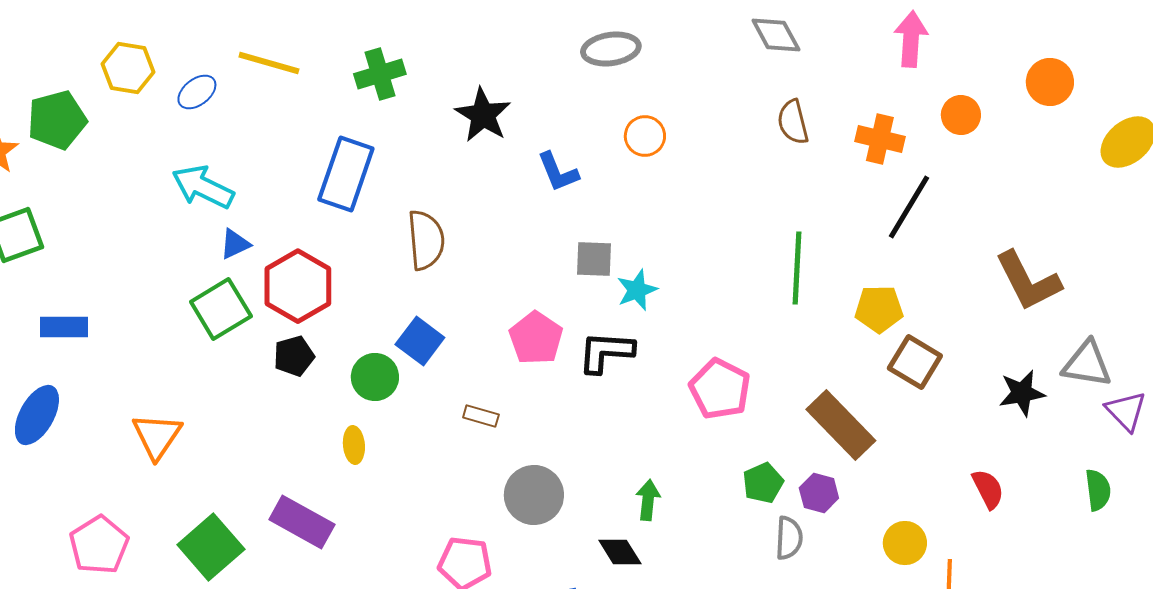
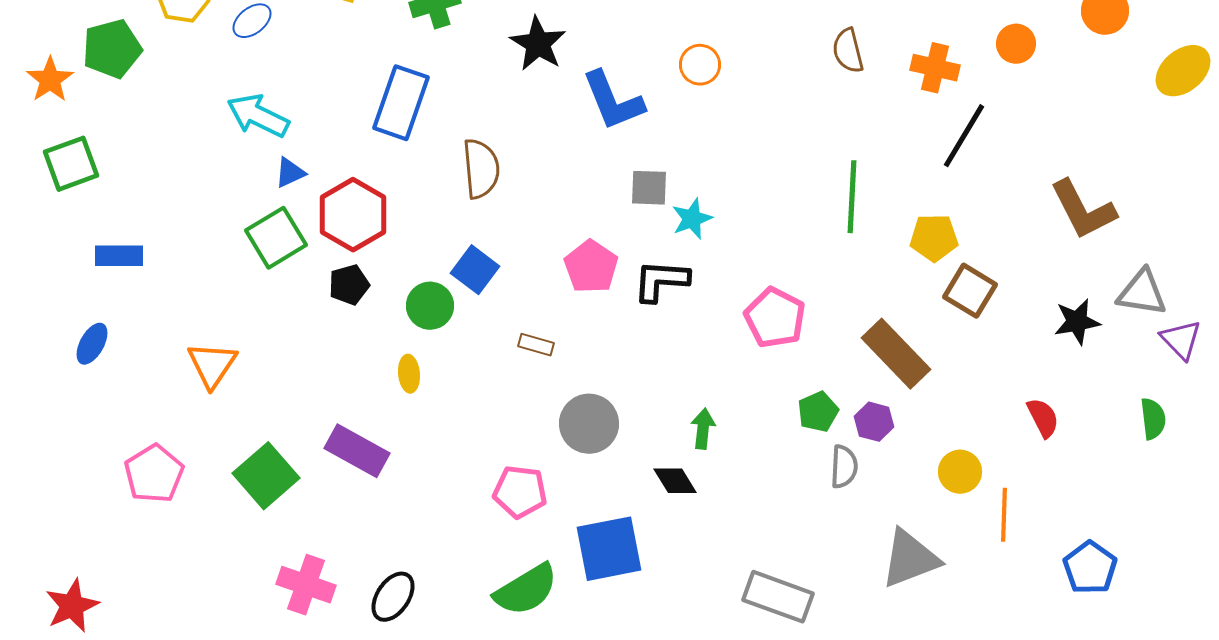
blue L-shape: (558, 172) -> (613, 101), size x1.5
blue ellipse: (37, 415) -> (92, 344), size x0.7

